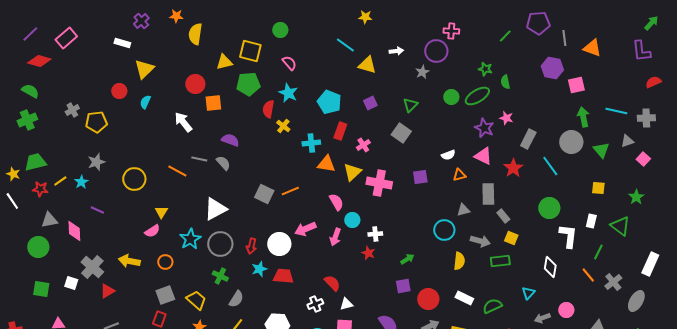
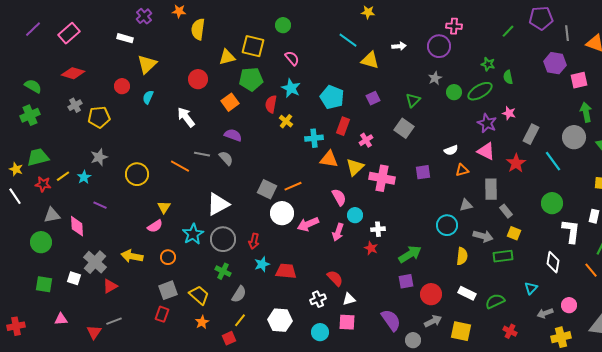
red diamond: (39, 61) -> (73, 73), moved
gray star: (422, 72) -> (435, 78), moved
orange square: (213, 103) -> (230, 102), moved, turned -30
white circle: (279, 244) -> (282, 213), moved
green arrow: (407, 259) -> (410, 254), size x1.6

